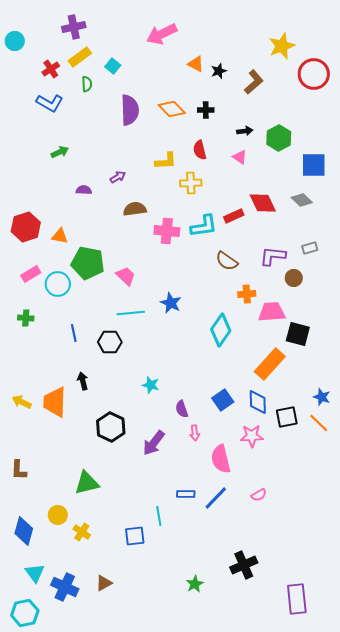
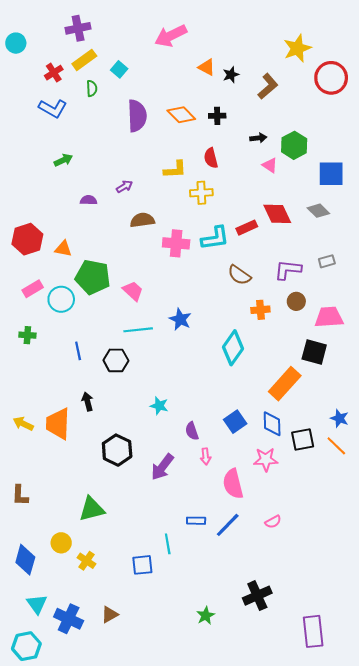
pink triangle: (240, 157) -> (270, 165), moved
brown circle: (294, 278) -> (296, 301), moved
pink trapezoid: (272, 312) -> (329, 317), moved

